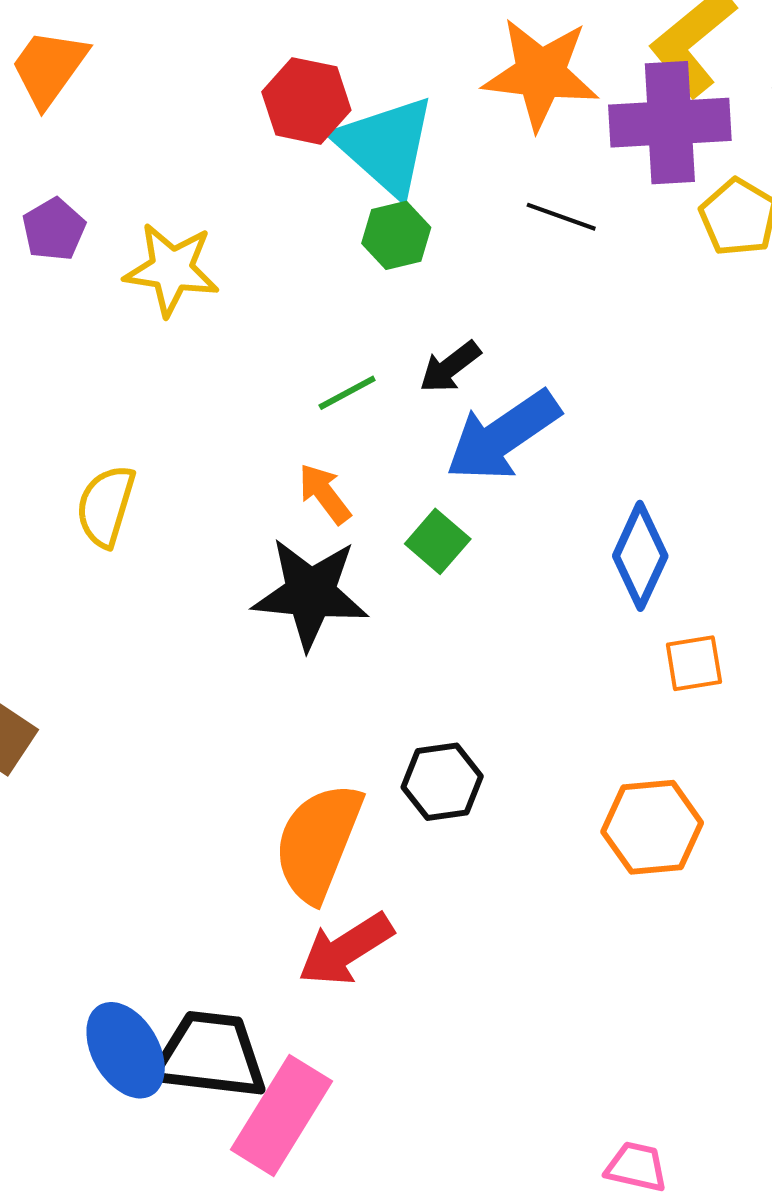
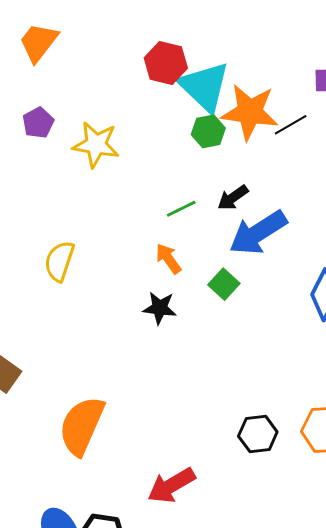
orange star: (541, 74) -> (250, 112), moved
black line: (561, 217) -> (291, 125), turned -52
black star: (310, 593) -> (160, 308), size x0.6
black hexagon: (442, 782) -> (258, 434), moved
orange semicircle: (318, 842) -> (82, 426), moved

